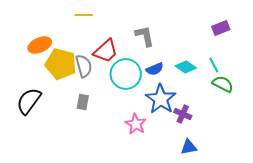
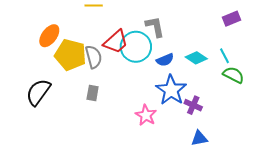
orange ellipse: (40, 45) -> (49, 36), turned -30
cyan circle: (126, 74) -> (136, 47), moved

